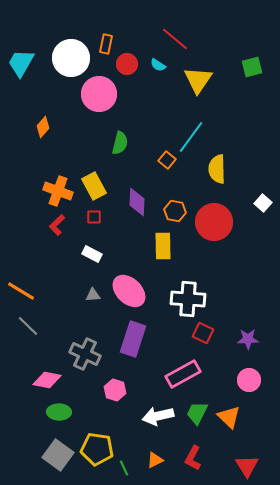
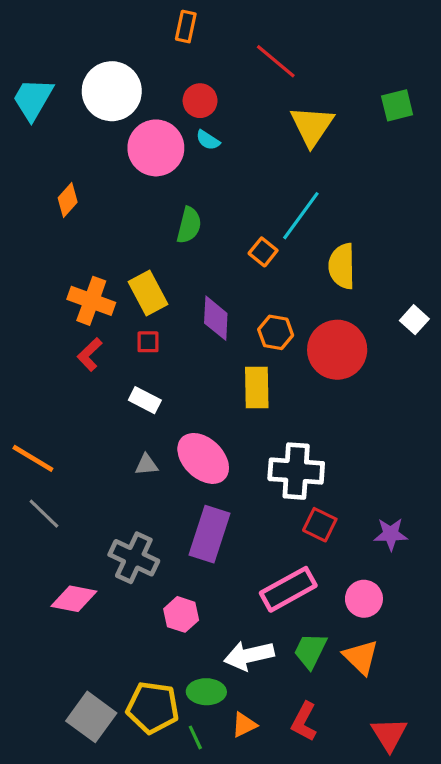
orange rectangle: (106, 44) -> (186, 27), moved
cyan semicircle: (158, 65) -> (208, 140), moved
pink circle: (249, 380) -> (364, 599), moved
green ellipse: (59, 412) -> (206, 692), moved

